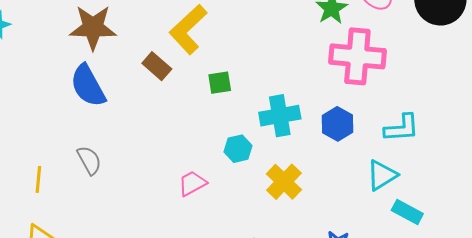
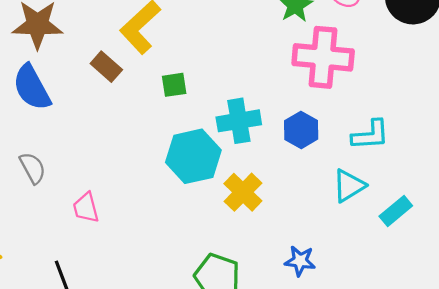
cyan hexagon: (238, 149) -> (193, 156), size x1.8
pink trapezoid: (192, 183) -> (86, 208), moved, turned -76
cyan rectangle: (407, 212) -> (396, 211), moved, turned -68

